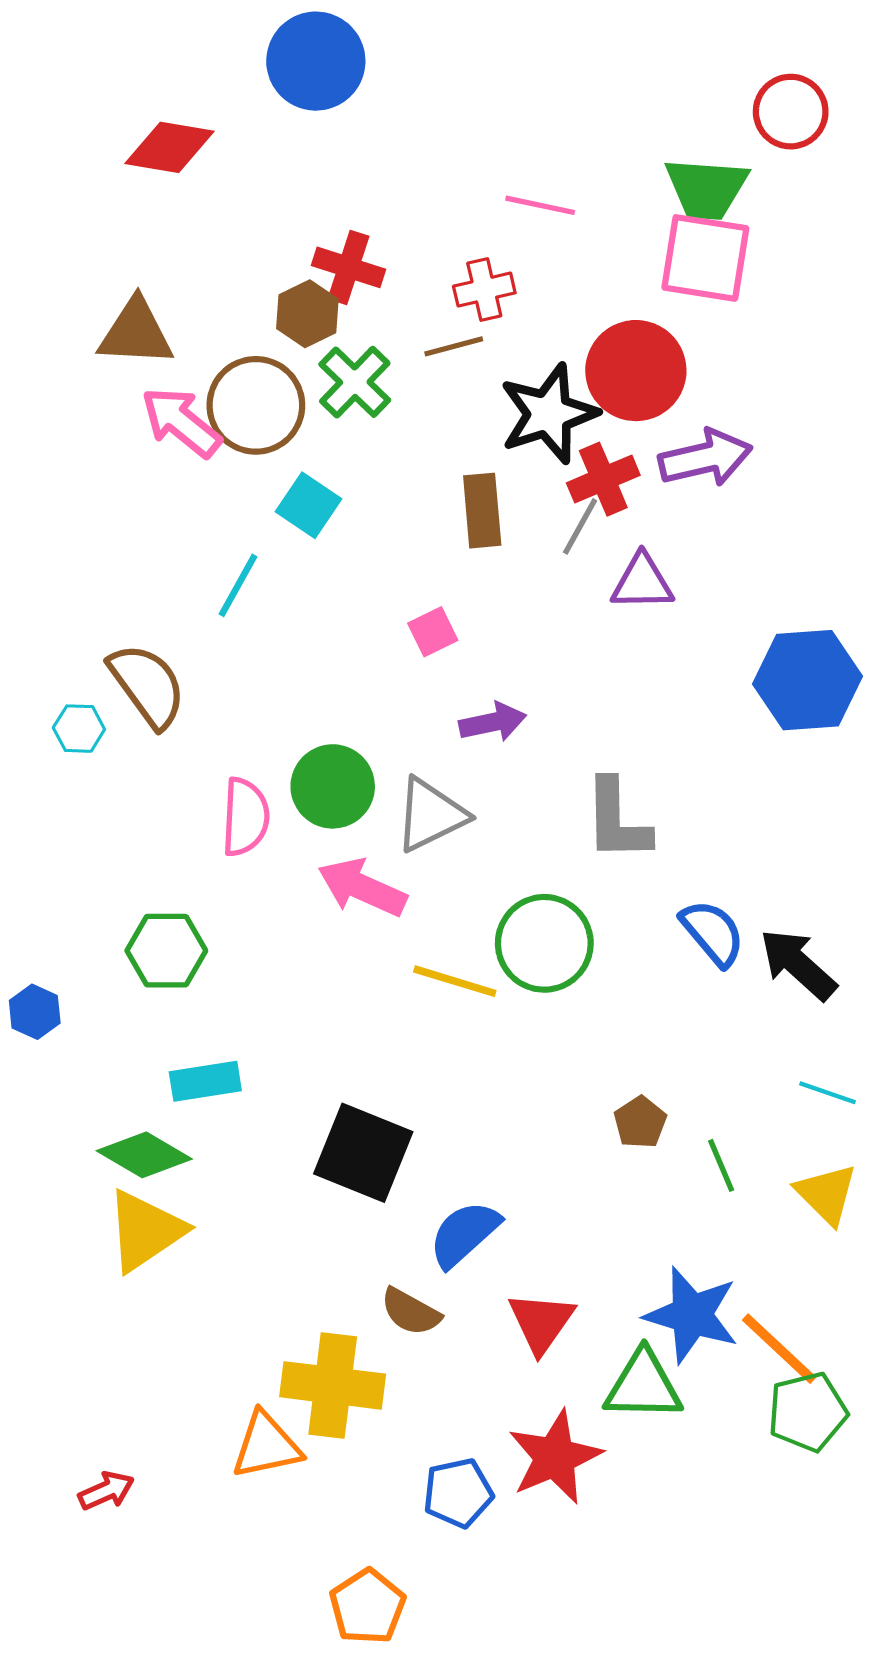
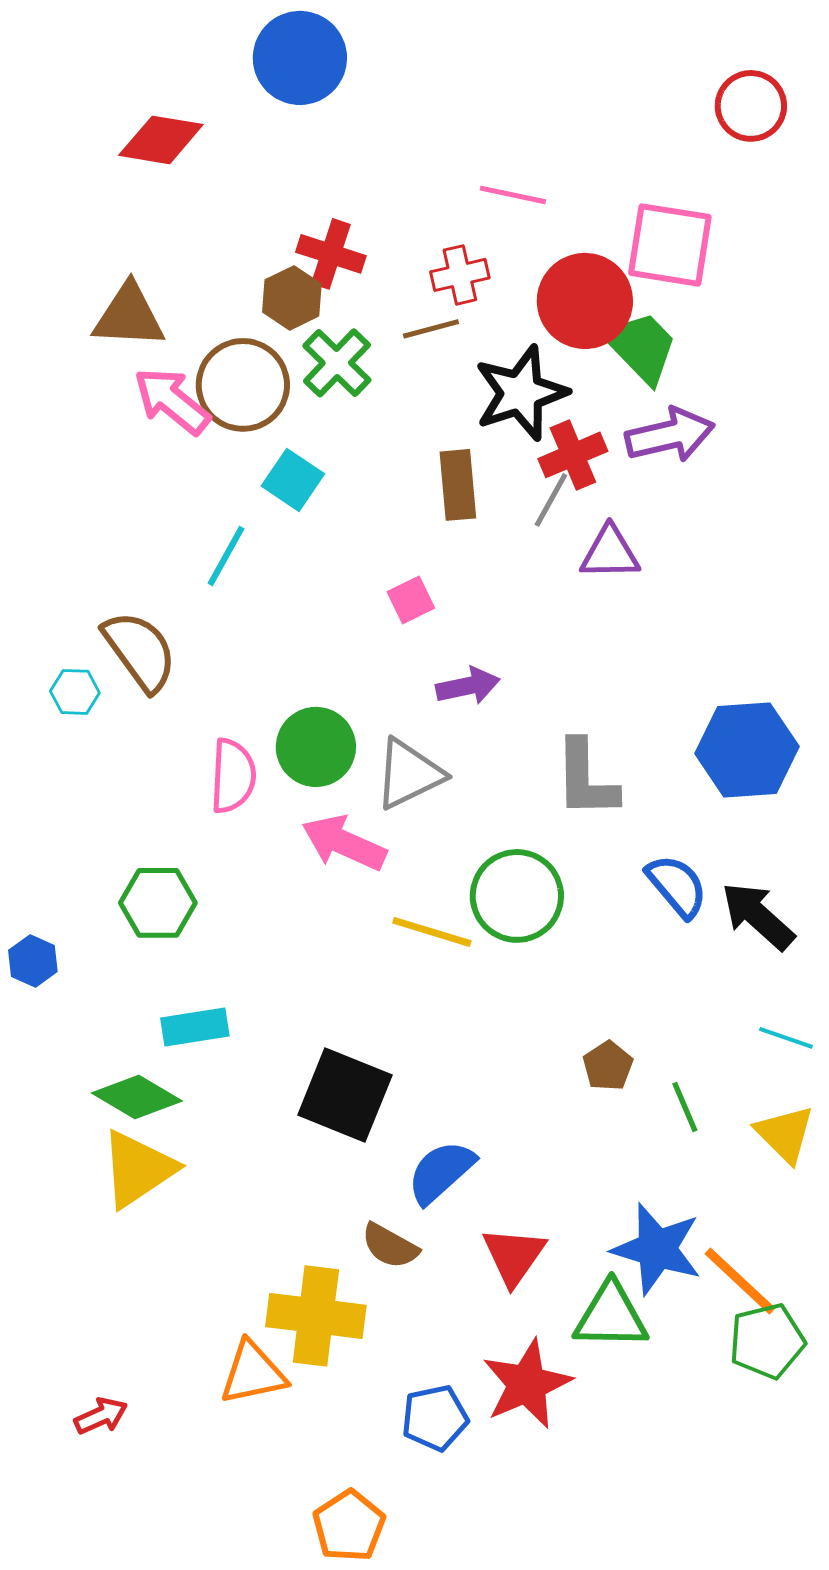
green trapezoid: (706, 188) -> (641, 347), moved, turned -138
red circle: (636, 371) -> (585, 301), moved
blue hexagon: (807, 680) -> (747, 750), moved

